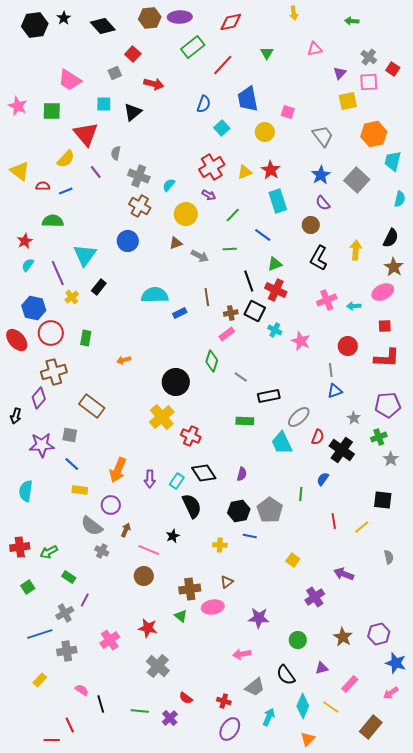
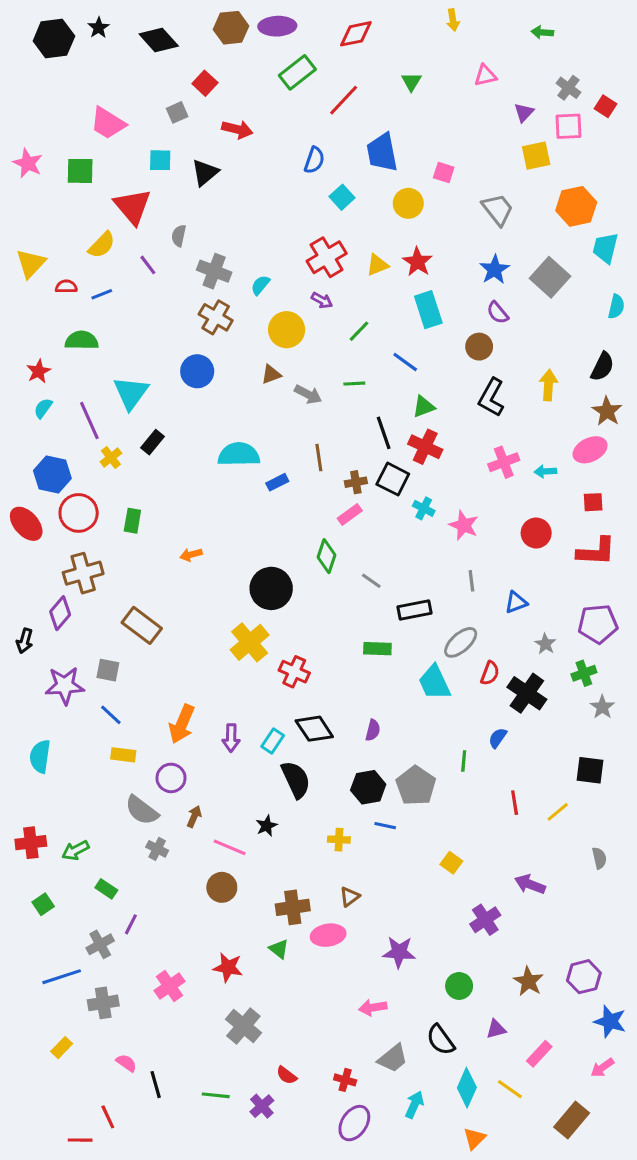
yellow triangle: (20, 171) -> (31, 263), turned 35
gray line: (331, 370) -> (471, 581), moved

